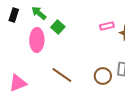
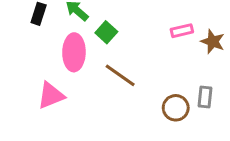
brown line: (62, 75) -> (120, 75), moved
pink triangle: (18, 83) -> (51, 95), moved

